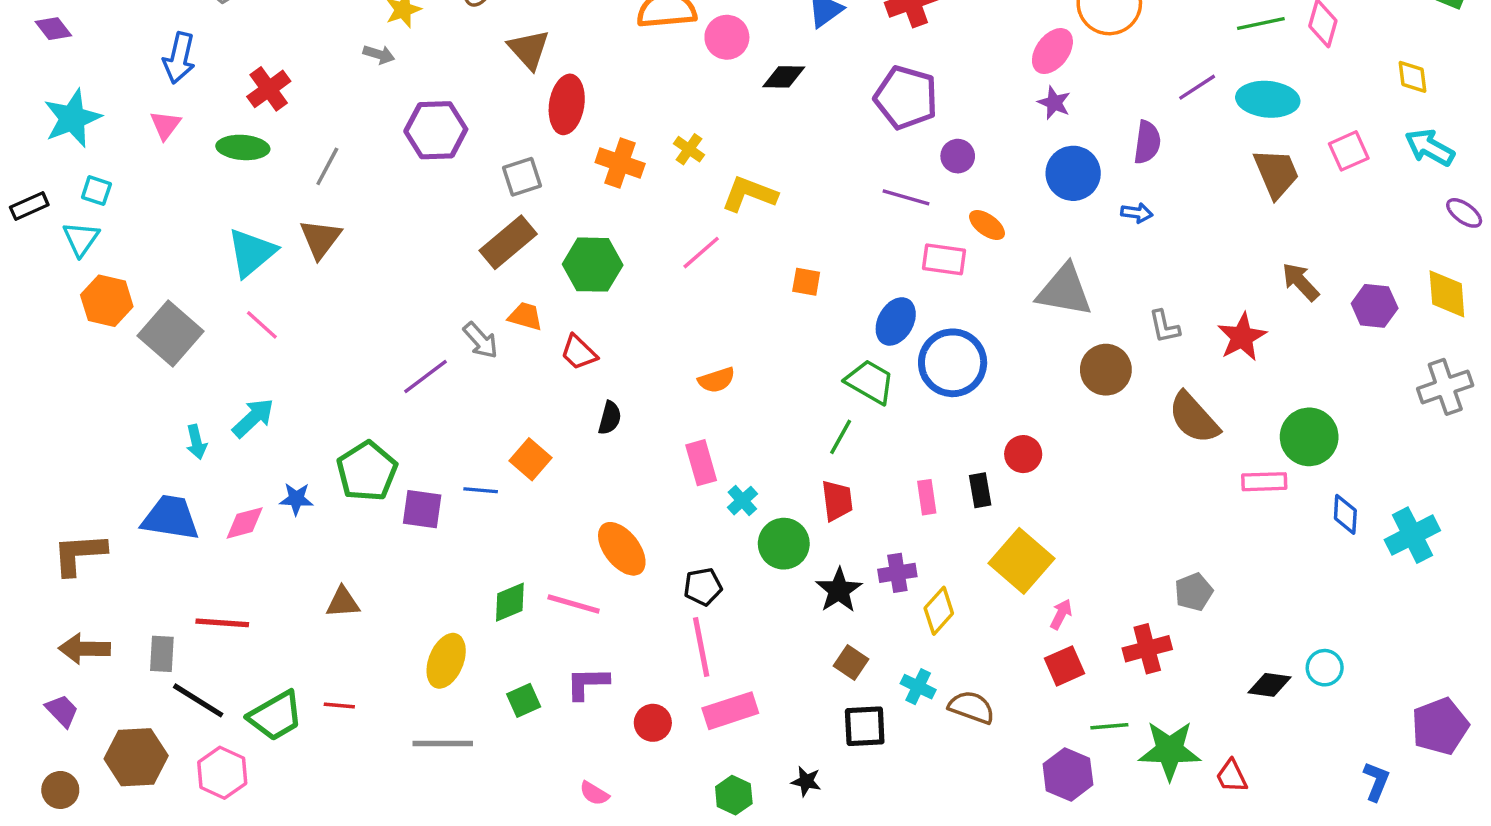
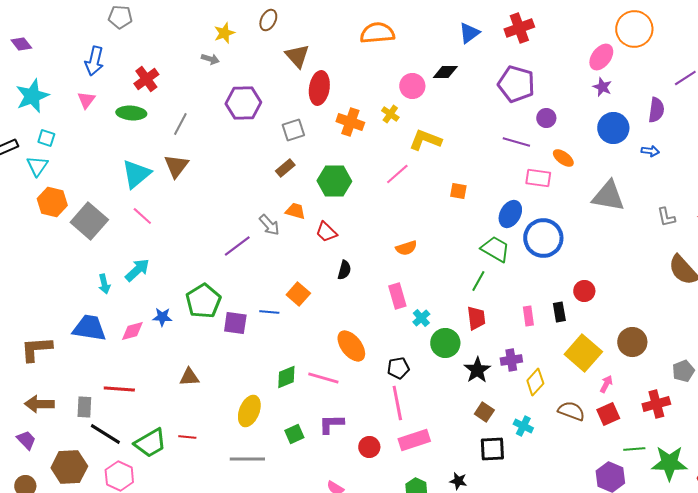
pink circle: (727, 37) -> (412, 86), moved
brown rectangle: (508, 242) -> (285, 168), size x0.6
brown circle: (1106, 370) -> (632, 342), moved
brown semicircle: (971, 707) -> (571, 411), moved

